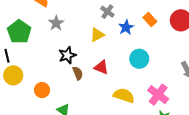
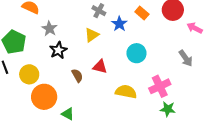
black star: (67, 55) -> (58, 50), moved
yellow circle: (13, 75) -> (29, 74), moved
orange circle: (42, 90) -> (44, 97), size x1.6
pink cross: (158, 95) -> (160, 86), turned 35

